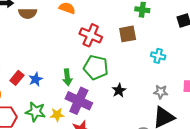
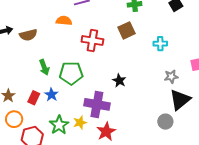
green pentagon: (96, 67) -> (71, 73), moved
green arrow: (67, 77) -> (44, 67), moved
black star: (119, 90) -> (119, 81), moved
green star: (35, 112) -> (59, 125), turned -30

